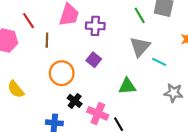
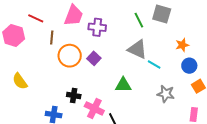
red line: (28, 21) -> (36, 18), turned -35
gray triangle: (140, 47) -> (137, 49), turned -50
orange circle: (62, 73) -> (70, 56), moved
black cross: (75, 101) -> (74, 96), turned -32

